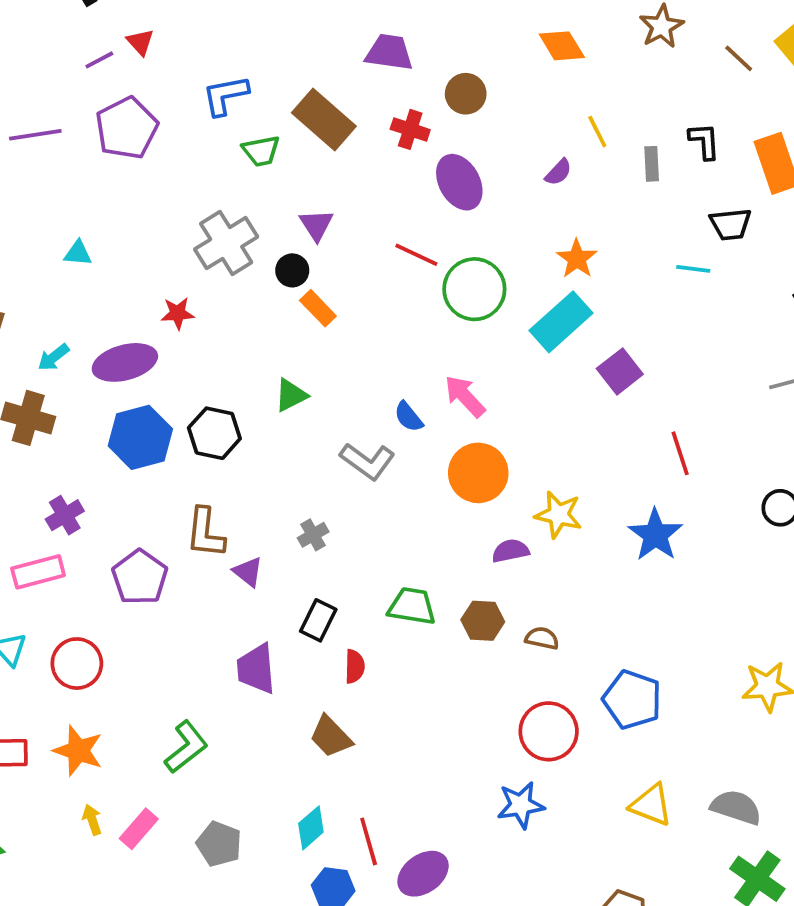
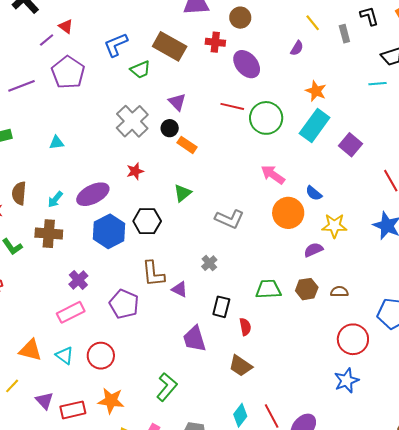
red star: (178, 313) -> (135, 171), moved
blue semicircle: (408, 417) -> (314, 193), moved

